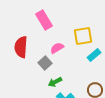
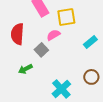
yellow square: (83, 36) -> (66, 17), moved
green arrow: (55, 82) -> (25, 69), moved

